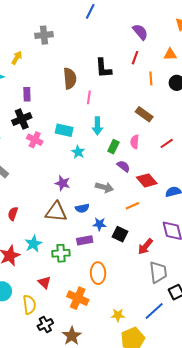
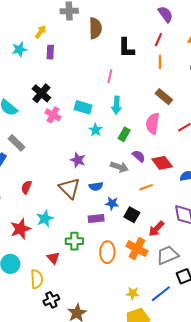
brown semicircle: (70, 78) -> (95, 28), moved
orange line: (151, 79) -> (160, 62), moved
purple rectangle: (27, 94) -> (50, 52), moved
black cross: (22, 119) -> (41, 93), turned -30
pink semicircle: (135, 142) -> (153, 124), size x1.5
green rectangle: (113, 147) -> (124, 134), moved
purple semicircle: (123, 166) -> (139, 156), moved
brown triangle: (56, 212) -> (70, 188), turned 35
green cross: (61, 253) -> (74, 241), moved
gray trapezoid: (158, 272) -> (167, 255), turned -110
orange cross: (78, 298) -> (137, 249), moved
yellow star: (118, 315) -> (133, 293), moved

